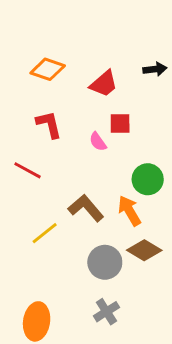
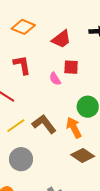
yellow line: (45, 233) -> (16, 126), moved
gray circle: (105, 262) -> (21, 159), moved

